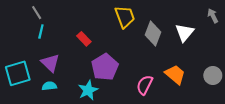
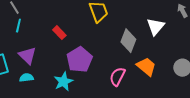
gray diamond: (153, 34) -> (128, 41), moved

